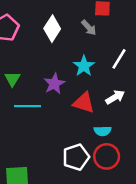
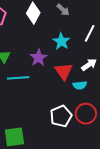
red triangle: (84, 103) -> (64, 71), turned 42
cyan semicircle: (103, 131) -> (80, 85), moved

